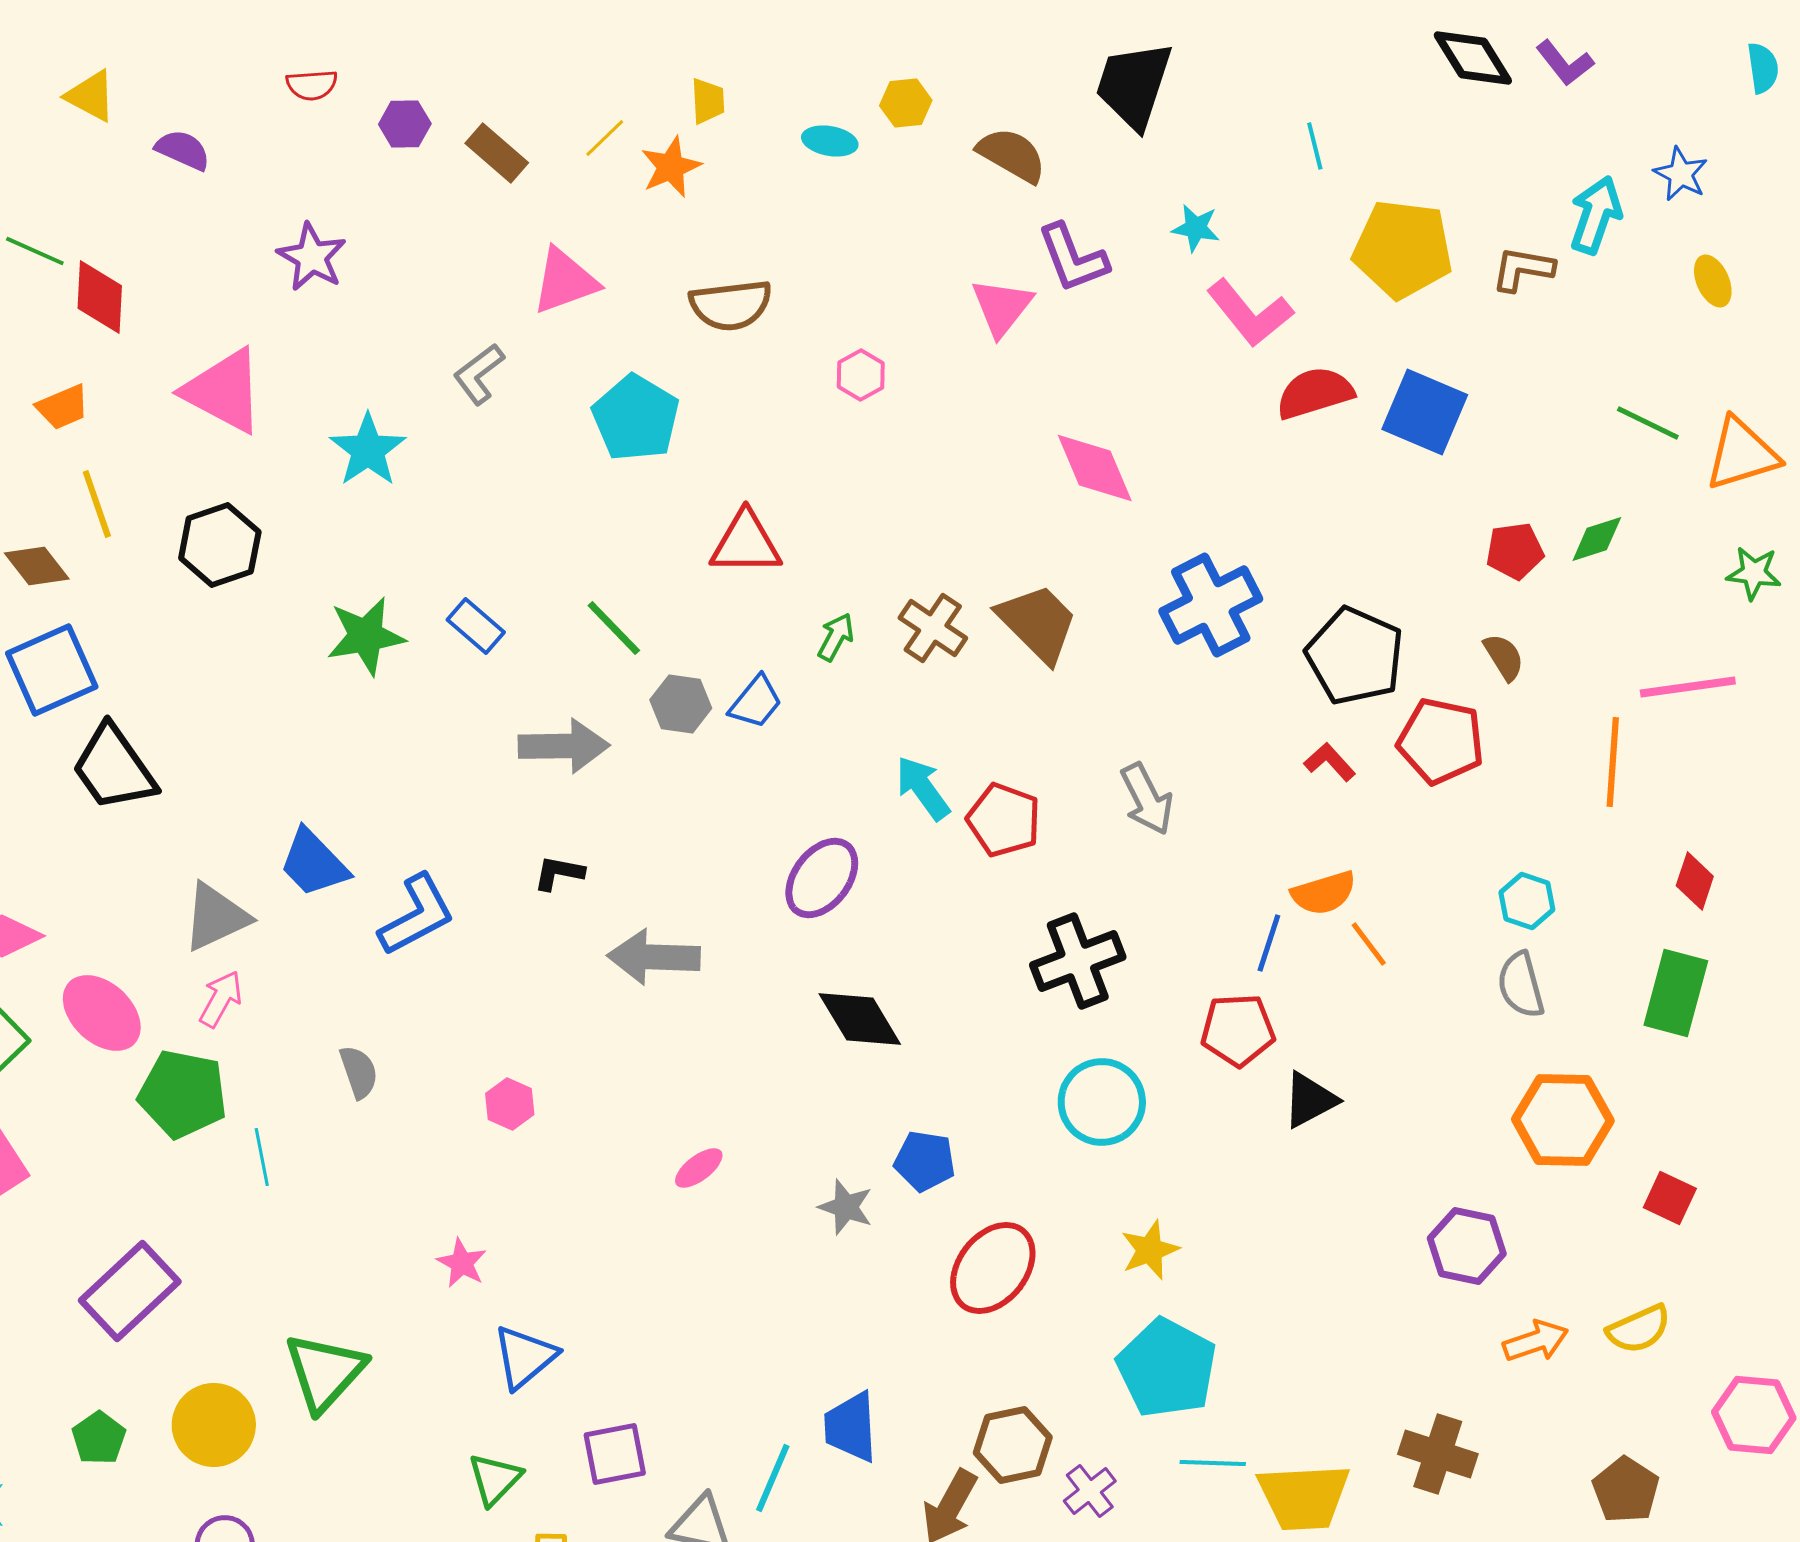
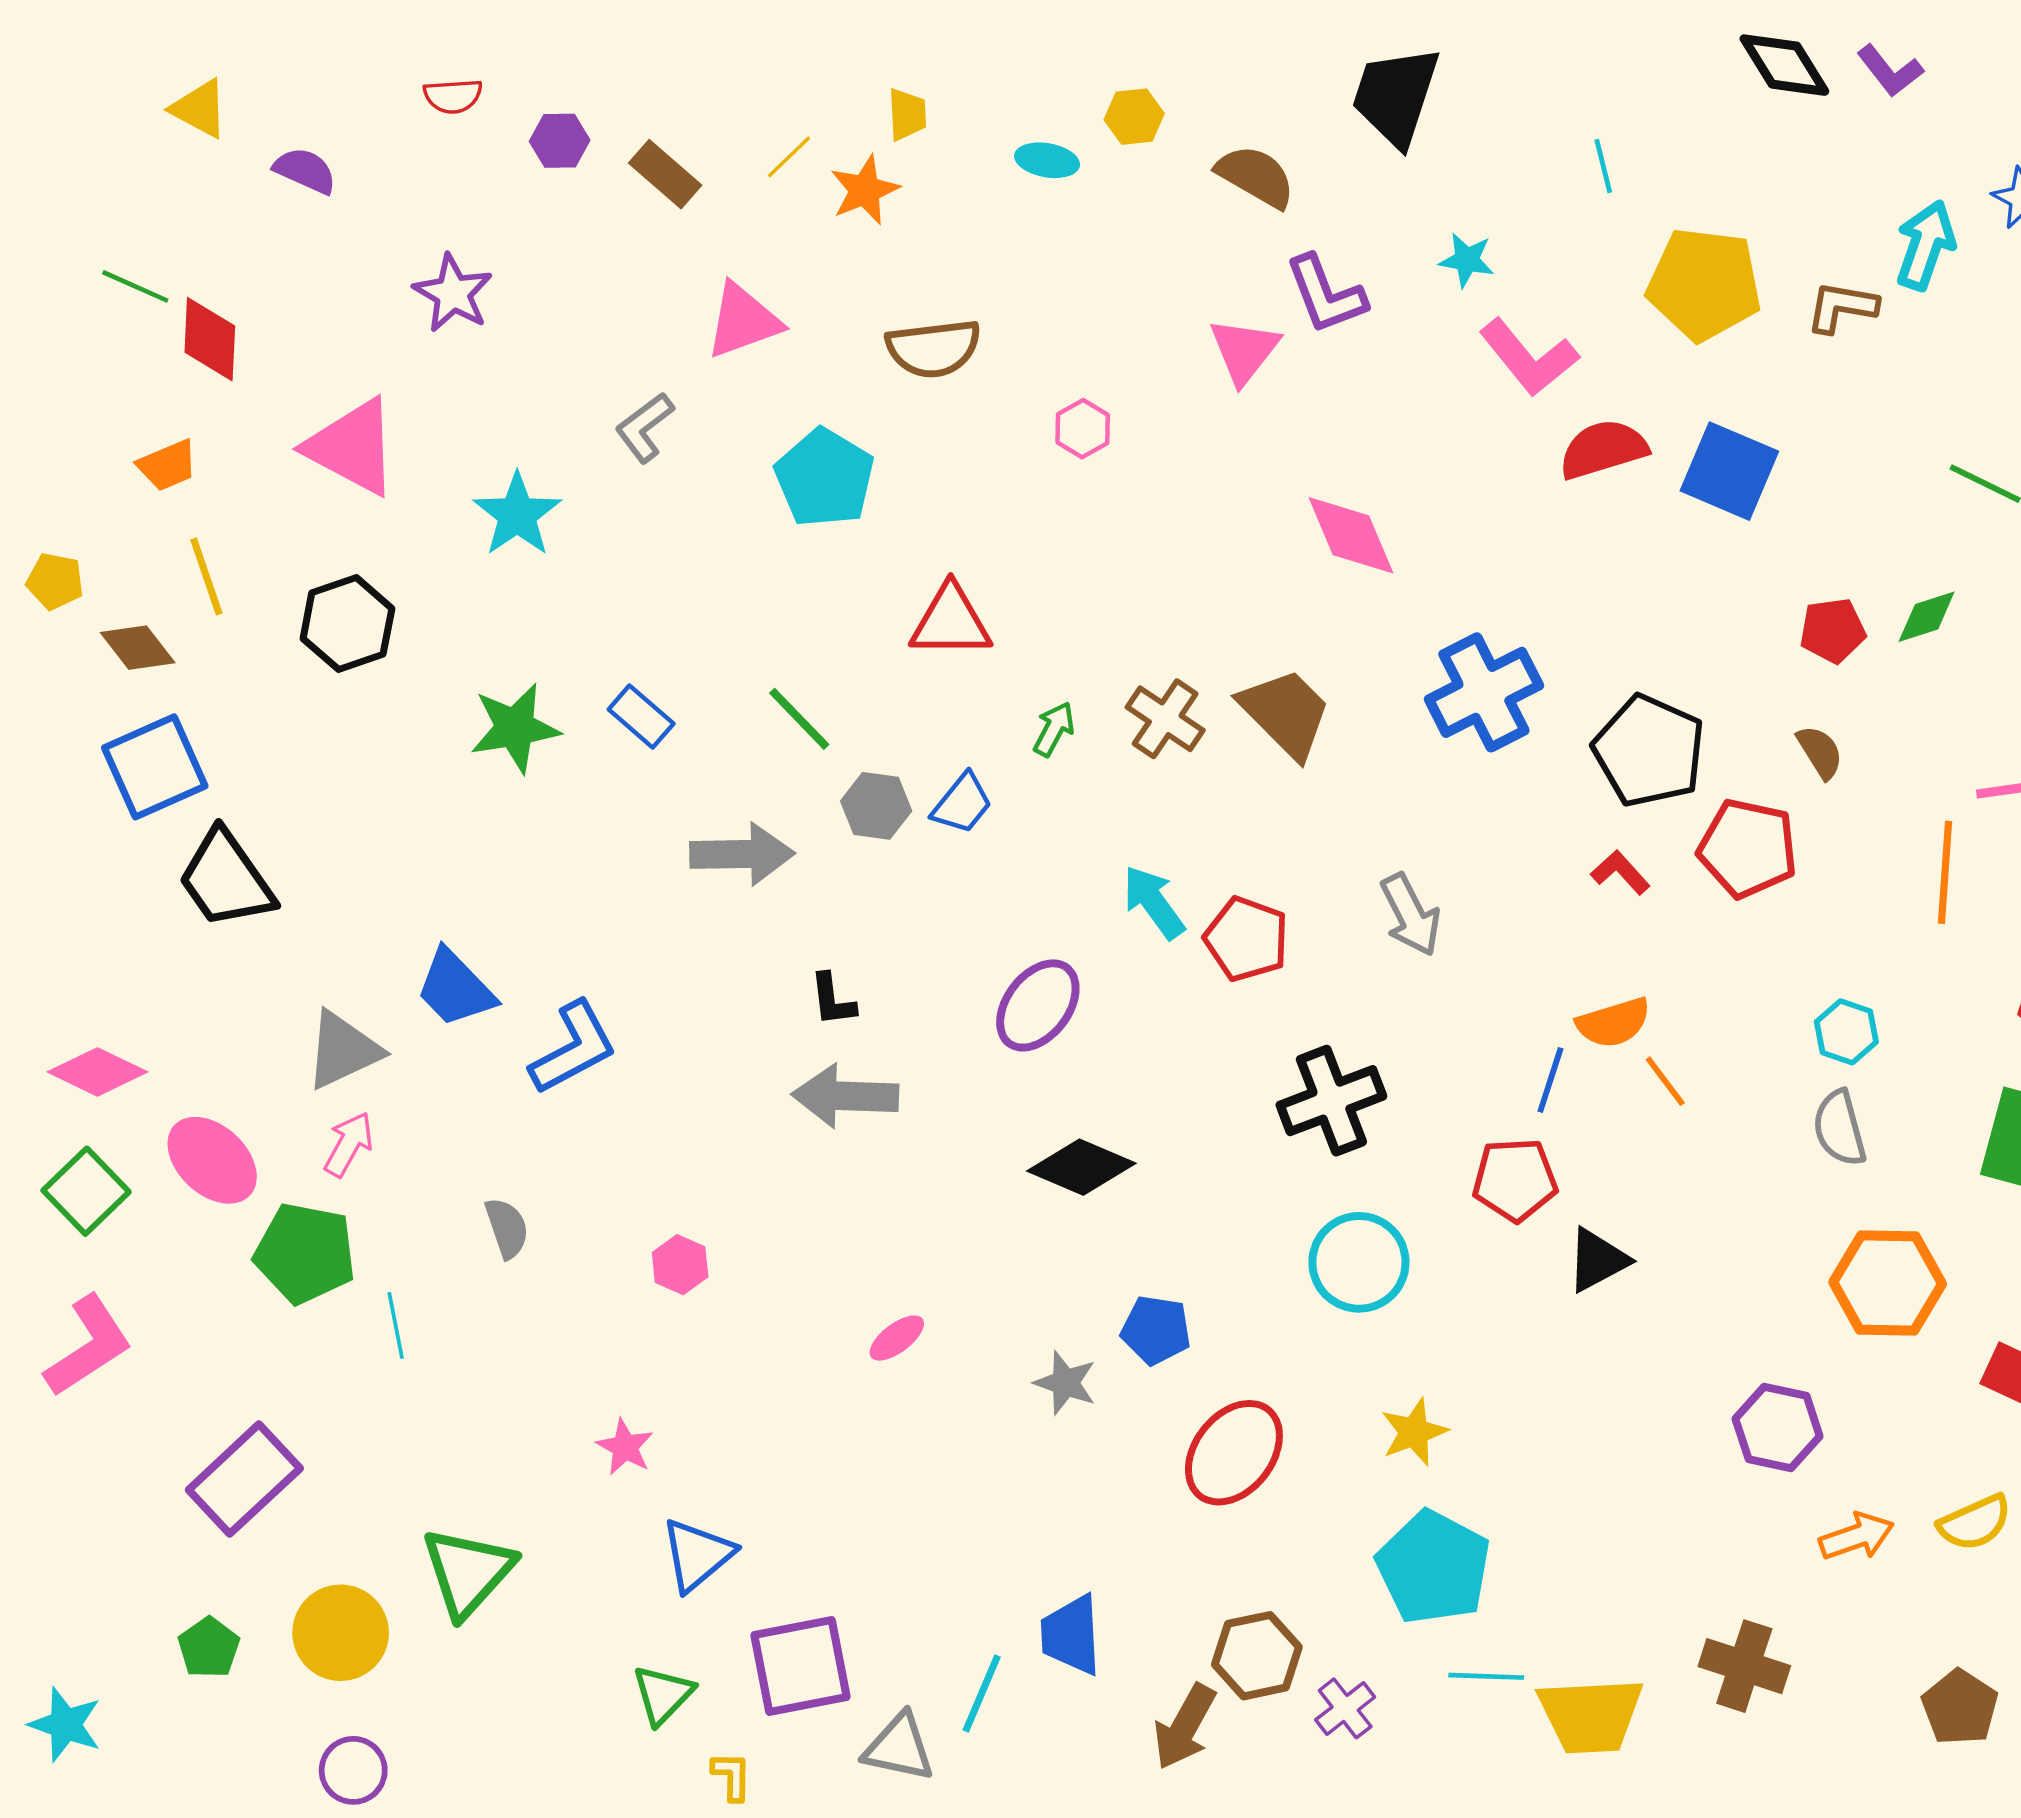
black L-shape: (559, 873) -> (833, 1000), moved, turned -108
black diamond: (860, 1019) -> (1081, 1167), turned -36
purple square: (615, 1454) -> (800, 1666), size x1.4

